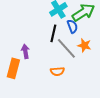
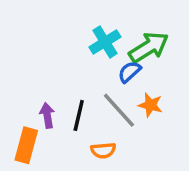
blue semicircle: (72, 26) -> (129, 72), turned -112
black line: (53, 33) -> (79, 115), moved

